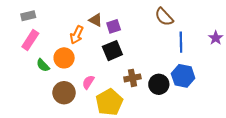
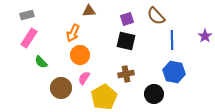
brown triangle: (96, 20) -> (89, 11), moved, turned -32
purple square: (114, 26) -> (127, 19), moved
black square: (112, 51) -> (126, 41), moved, turned 36
orange circle: (64, 58) -> (80, 55), moved
black circle: (159, 84) -> (154, 94), moved

